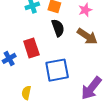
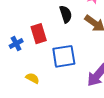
yellow semicircle: (26, 93) -> (32, 78), turned 104

